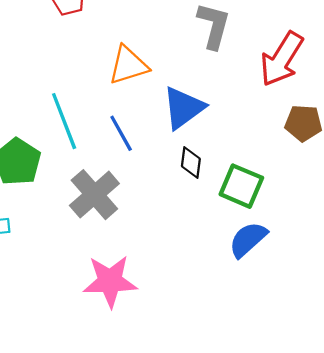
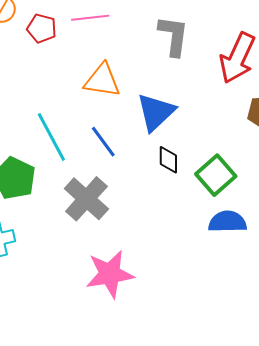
orange triangle: (128, 65) -> (102, 80), turned 33
green square: (241, 186) -> (216, 175), turned 33
blue semicircle: (248, 239) -> (227, 222), turned 48

